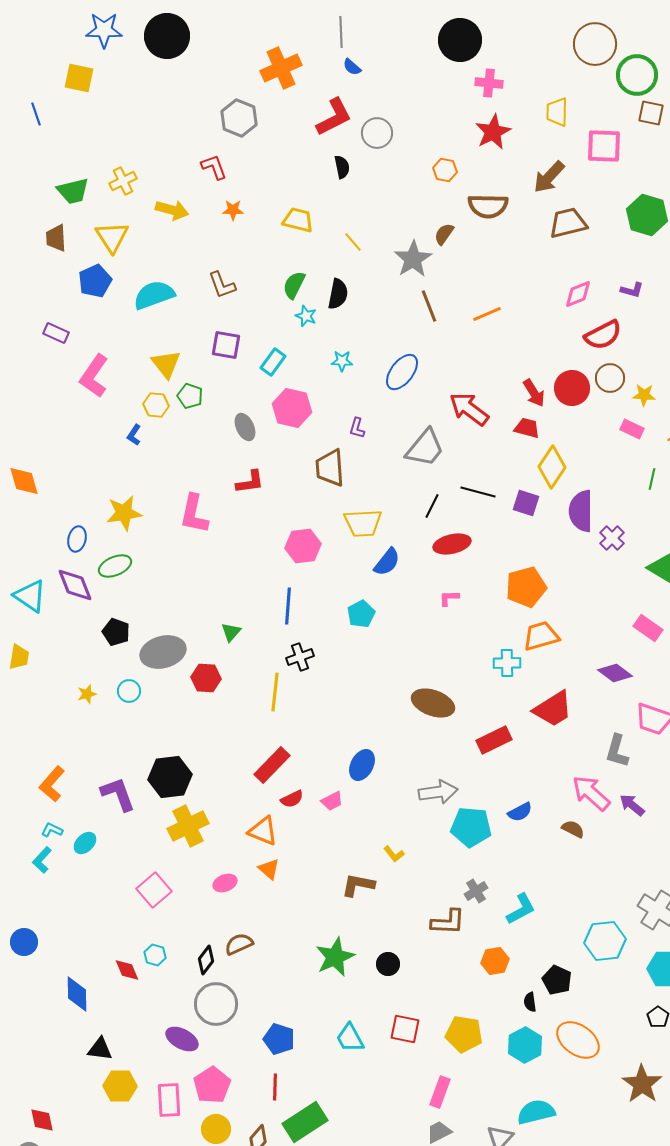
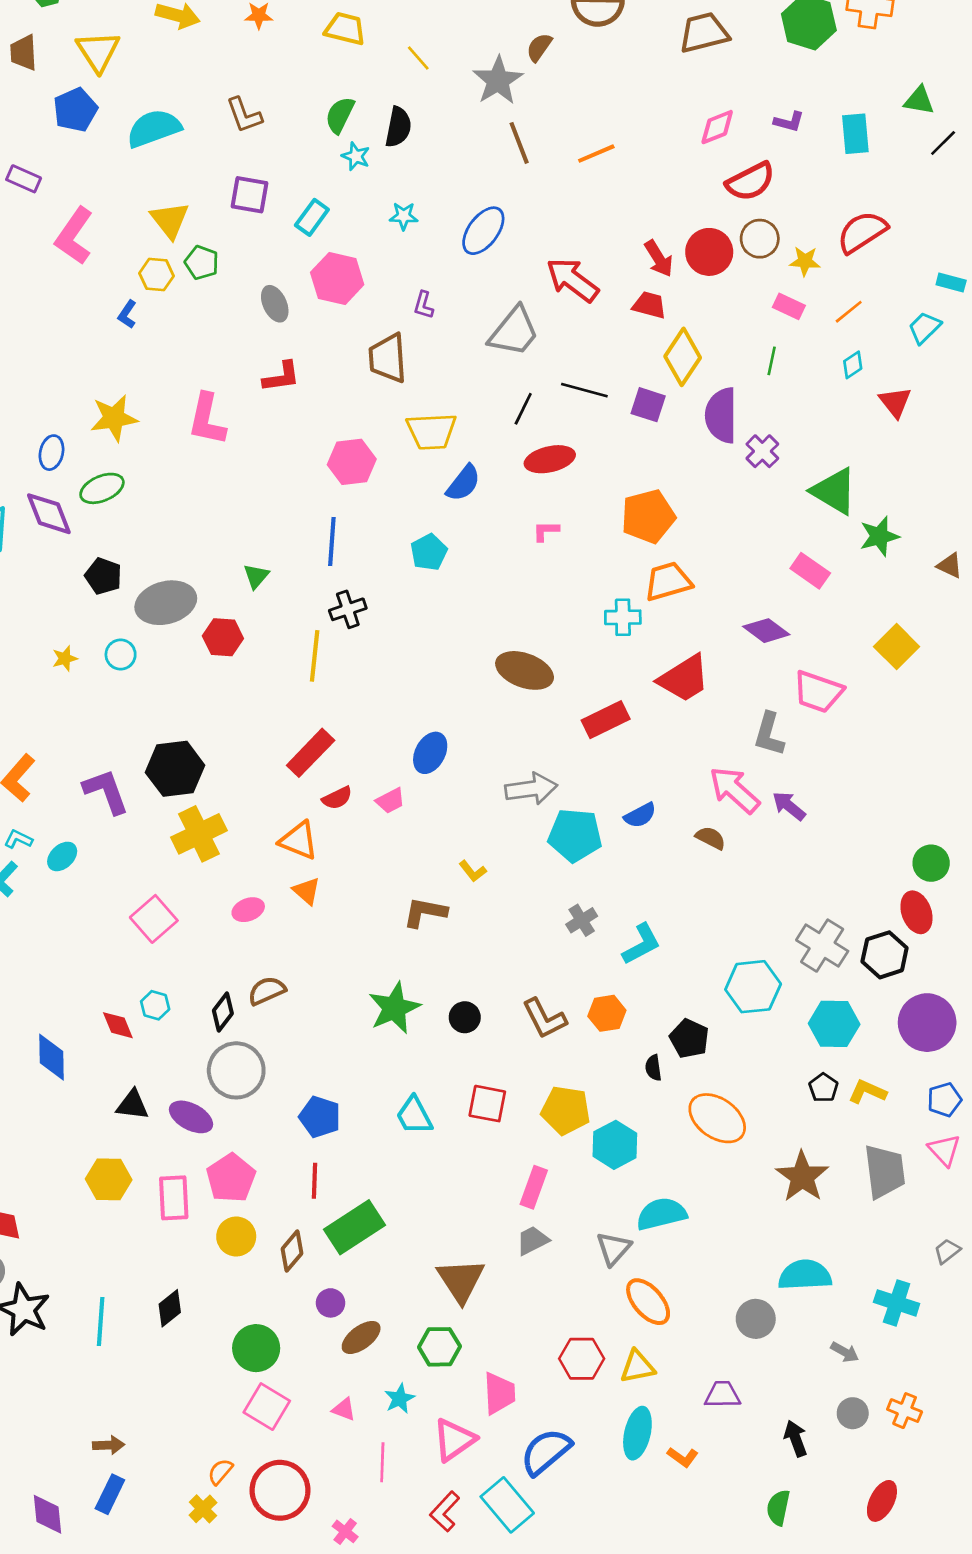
green line: (652, 479) -> (772, 361), moved
brown L-shape: (448, 922) -> (544, 1019), moved, turned 60
cyan hexagon: (525, 1045) -> (615, 1145), moved
black triangle: (100, 1049) -> (133, 1105), moved

